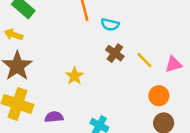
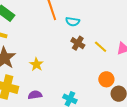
yellow star: (75, 76) -> (36, 64), moved
orange circle: (159, 96) -> (106, 79), moved

